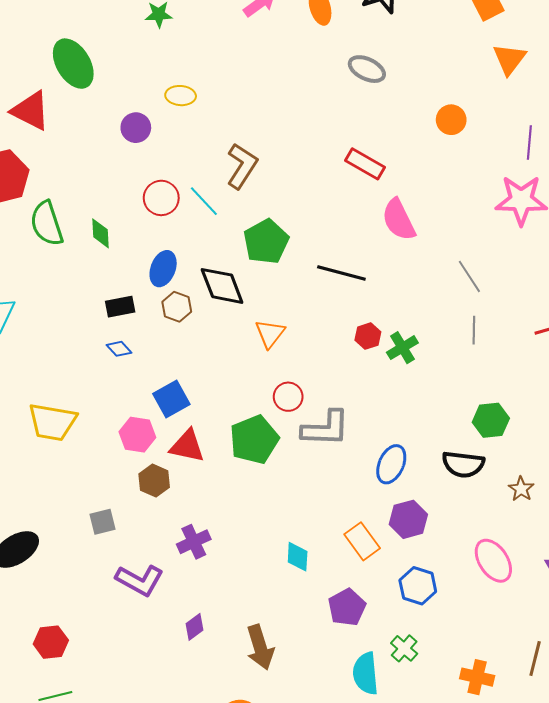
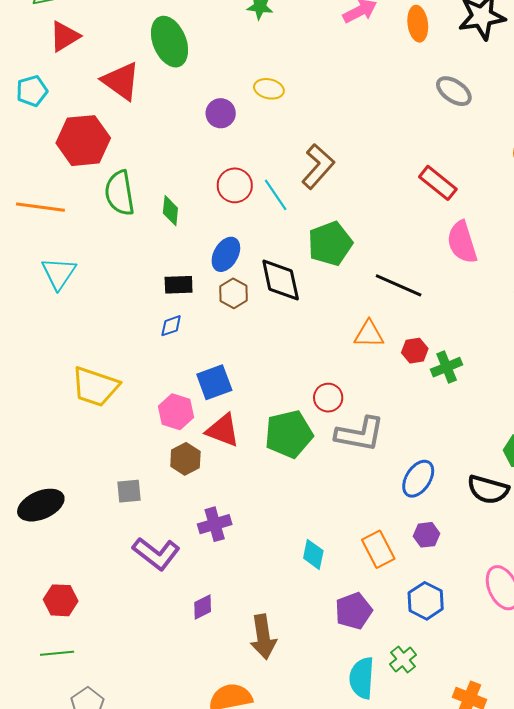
orange triangle: (270, 334) -> (369, 334), moved, turned 44
blue diamond: (119, 349) -> (171, 326), turned -75
purple hexagon: (408, 519) -> (426, 535), size x0.7

